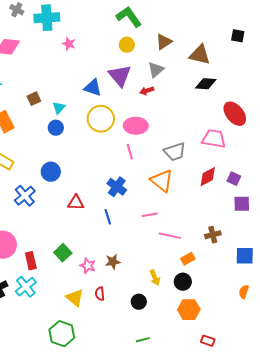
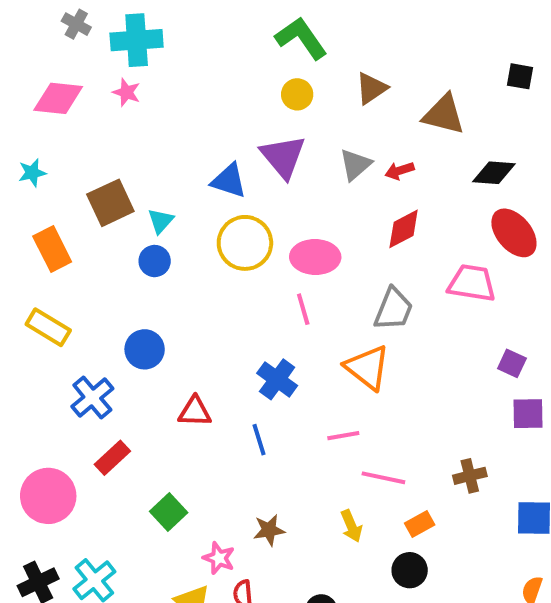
pink star: (69, 44) -> (126, 92), moved
gray triangle: (156, 70) -> (355, 165), moved
black diamond: (206, 84) -> (494, 173), moved
red arrow: (147, 91) -> (400, 171), moved
brown square: (34, 99) -> (110, 203), size x1.6
gray trapezoid: (175, 152) -> (394, 309), turned -50
red diamond: (208, 177) -> (404, 229), moved
red rectangle: (31, 261) -> (112, 458), moved, turned 60
pink star: (88, 266) -> (219, 558), moved
yellow arrow: (155, 278) -> (351, 526), moved

